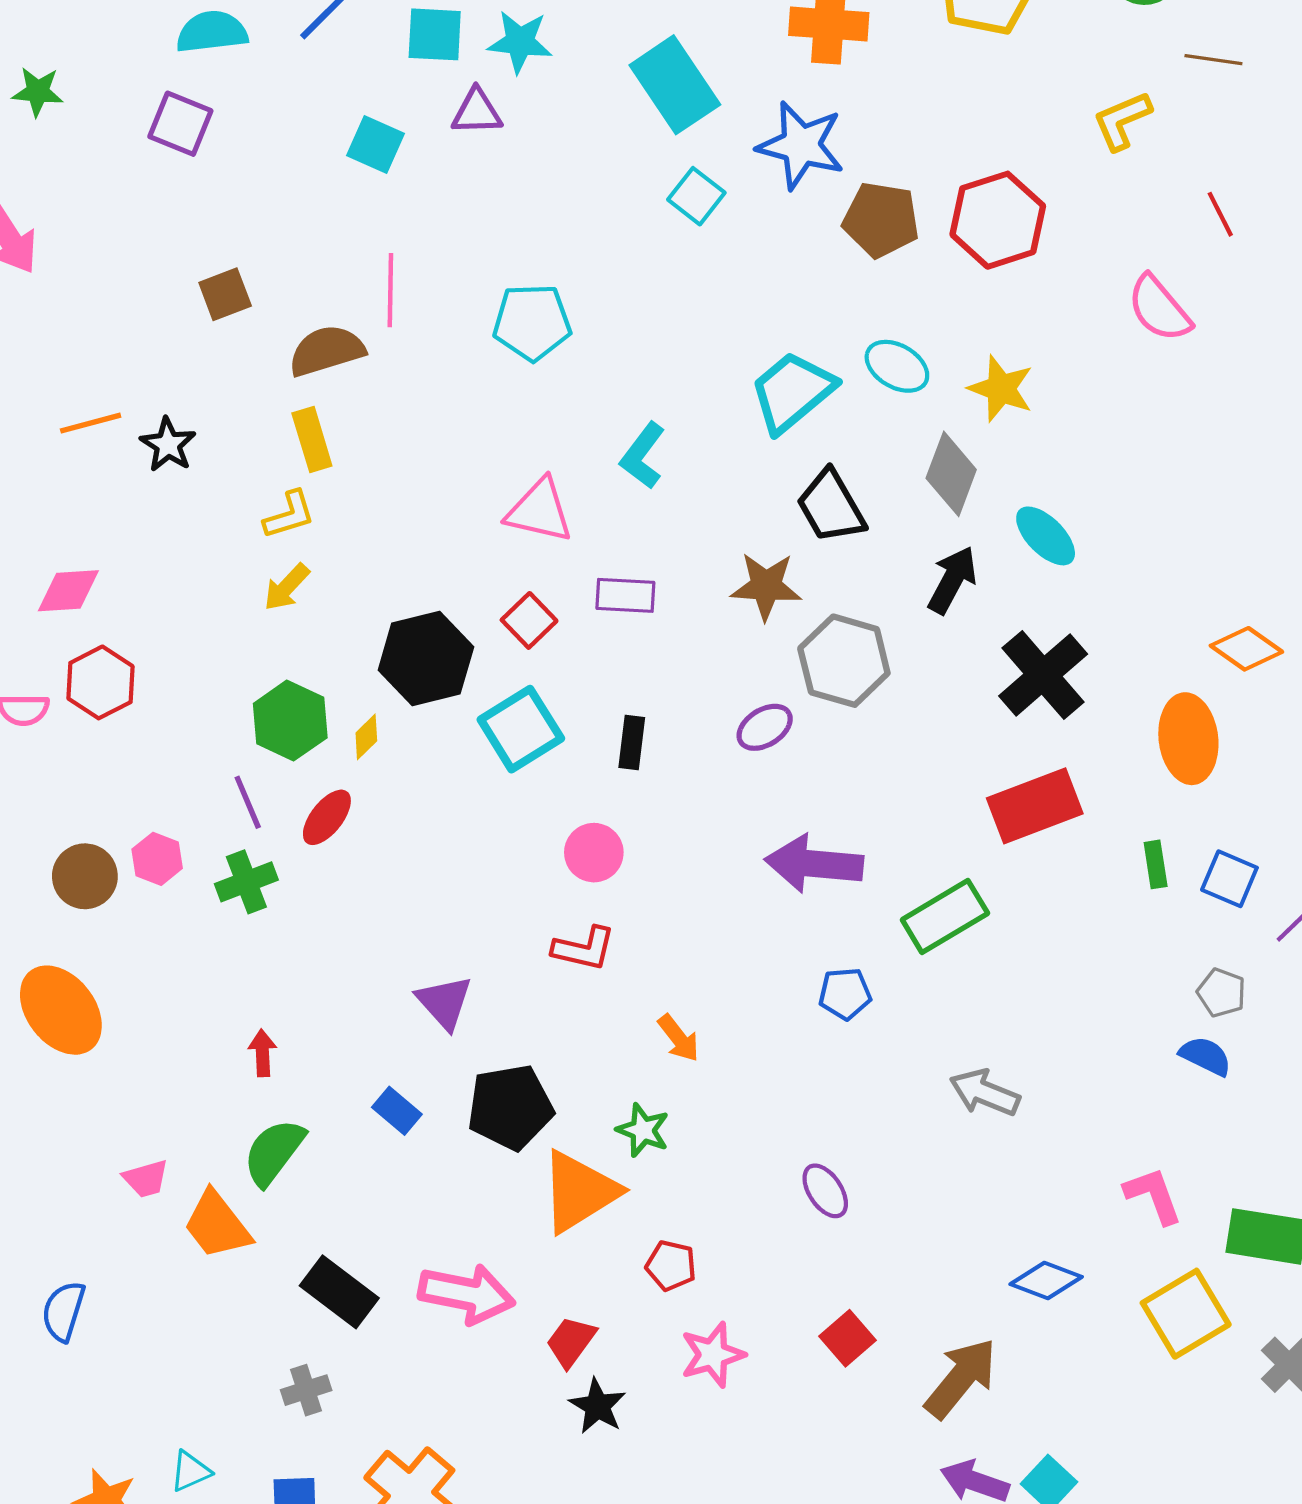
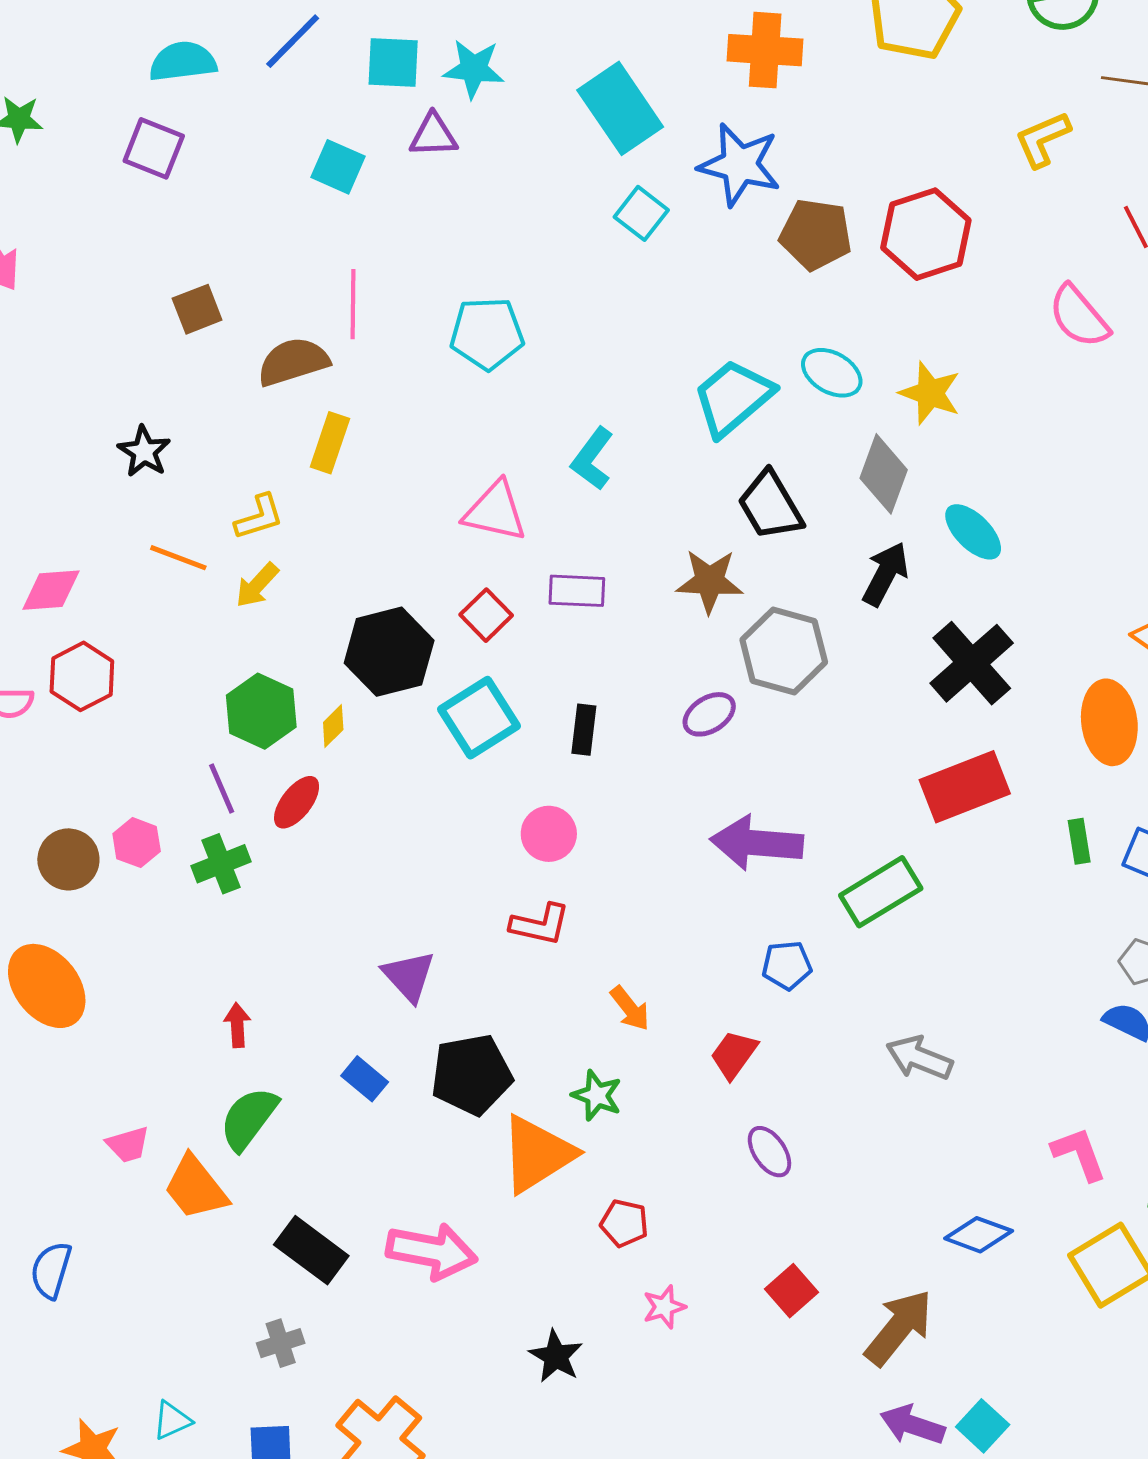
orange line: (91, 423) -> (178, 558), moved, turned 36
yellow rectangle: (312, 439) -> (330, 443), moved, turned 36
red trapezoid: (571, 1342) -> (734, 1055), moved
pink star: (713, 1355) -> (664, 1307), size x0.7

